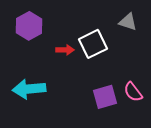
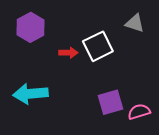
pink semicircle: (133, 92) -> (139, 112), moved, turned 110

